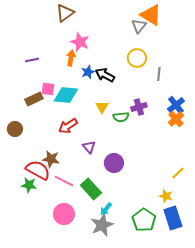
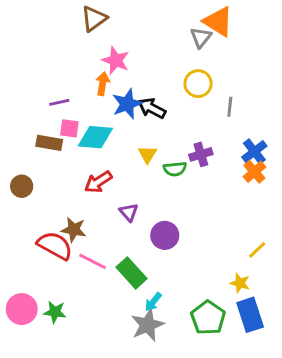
purple line: (32, 60) -> (59, 102), moved
blue star: (88, 72) -> (127, 104), size x1.5
brown rectangle: (34, 99) -> (49, 143), turned 36
green star: (29, 185) -> (55, 312), moved
pink circle: (64, 214) -> (22, 309), moved

